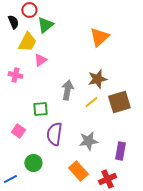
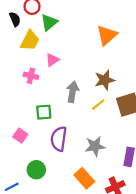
pink triangle: (40, 60) -> (52, 60), moved
pink cross: (15, 75) -> (31, 76), moved

